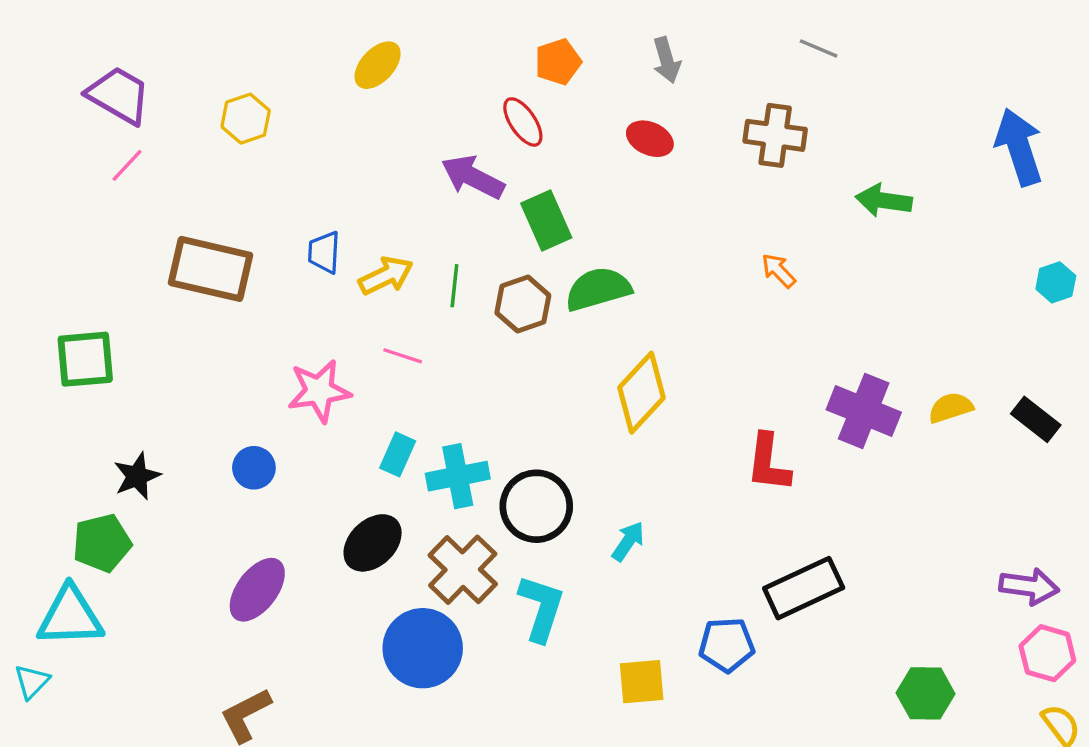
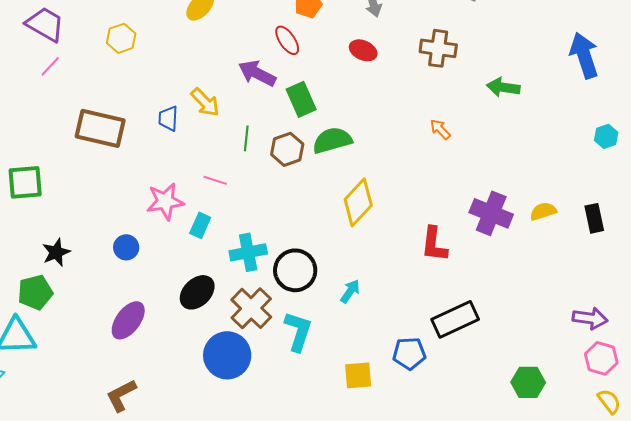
yellow arrow: (386, 276) -> (205, 102), moved, turned 72
black rectangle: (1036, 419) -> (594, 218), turned 40
cyan rectangle: (398, 454) -> (200, 225), moved

